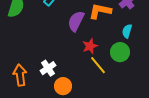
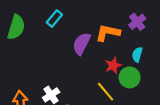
red star: (90, 46) -> (113, 65), moved

